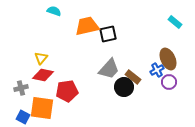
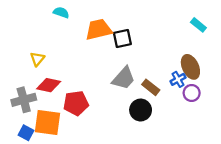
yellow triangle: (41, 58) -> (37, 59), moved
black circle: (124, 87) -> (141, 110), moved
gray cross: (21, 88) -> (24, 100), size x1.5

